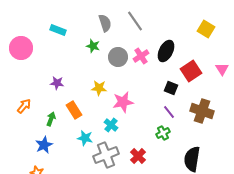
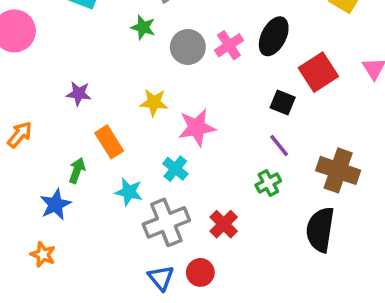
brown cross: (202, 111) -> (338, 170), moved
green arrow: (51, 119) -> (77, 170), moved

